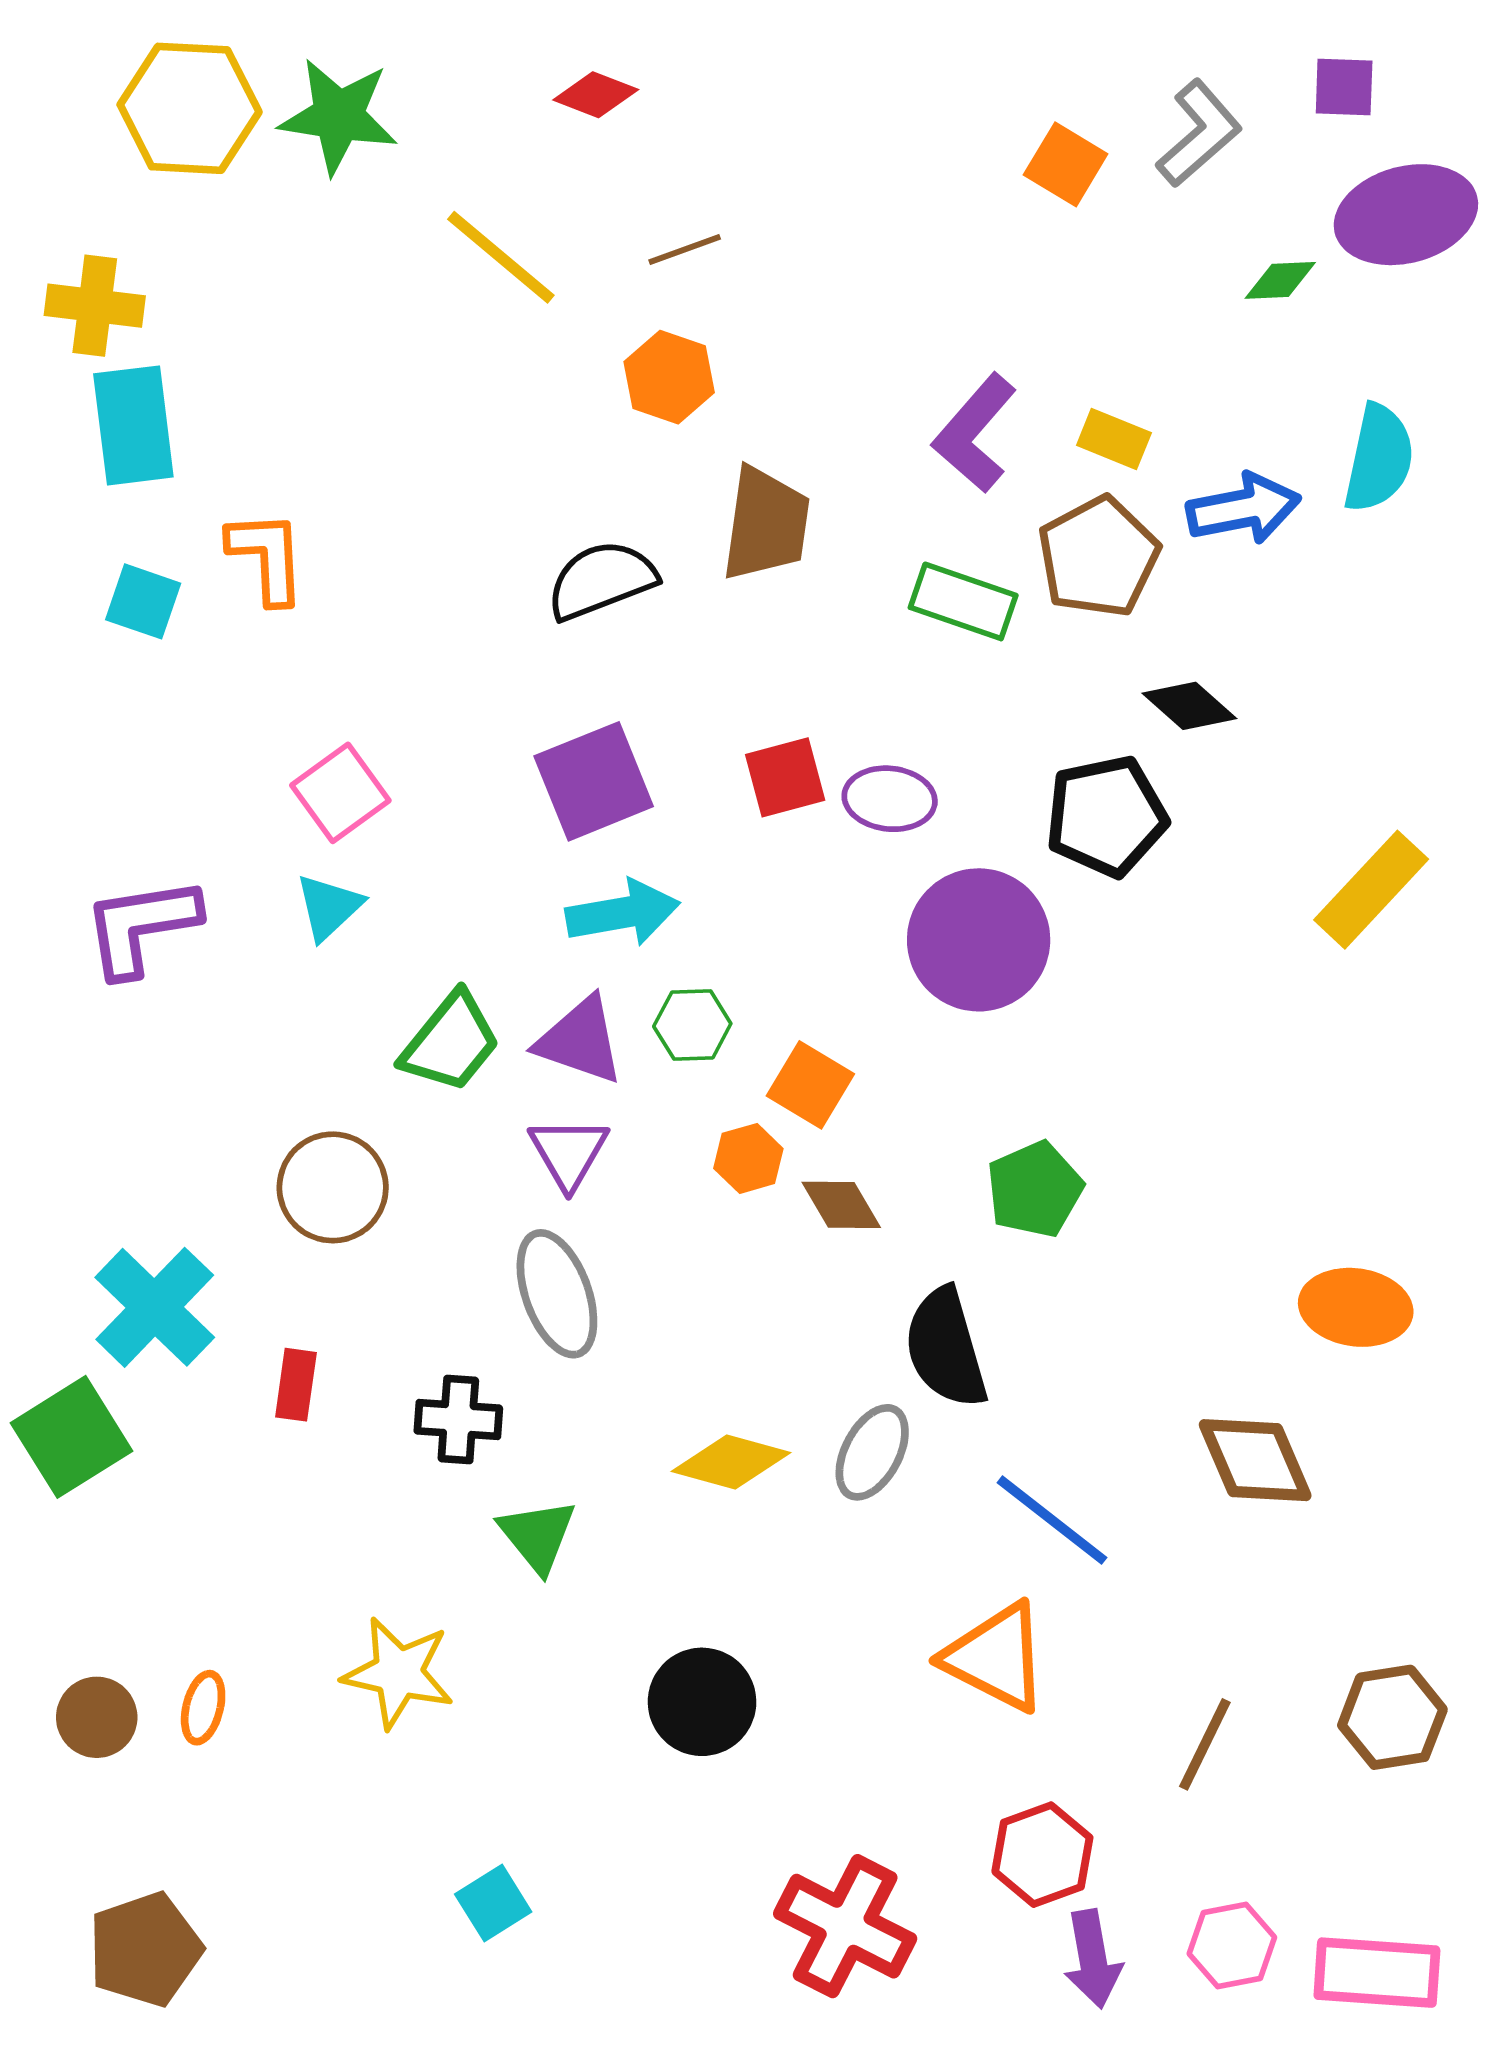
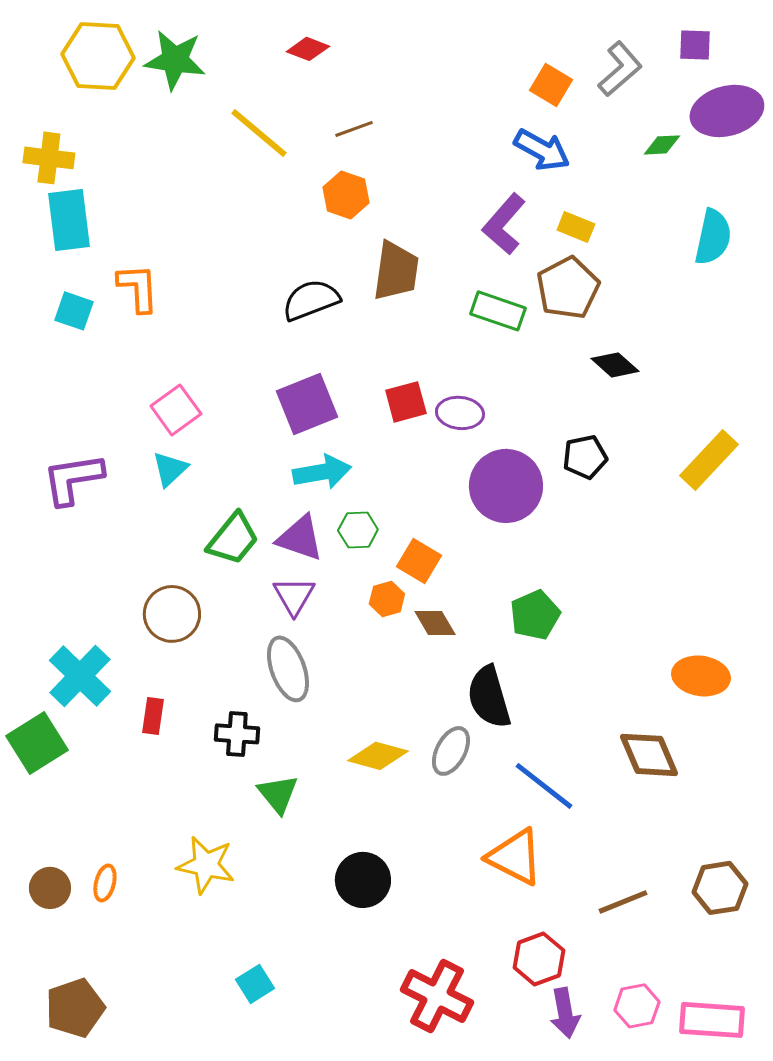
blue arrow: (1244, 509) -> (542, 150), moved, turned 40
black pentagon: (1106, 816) -> (585, 457), moved, size x0.7
brown line: (1205, 1744) -> (623, 902), turned 42

